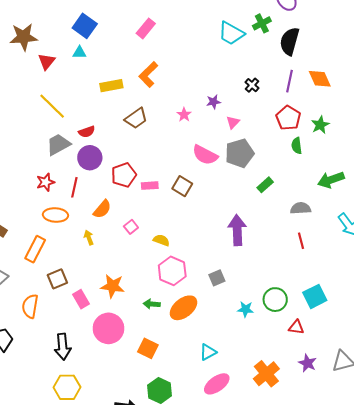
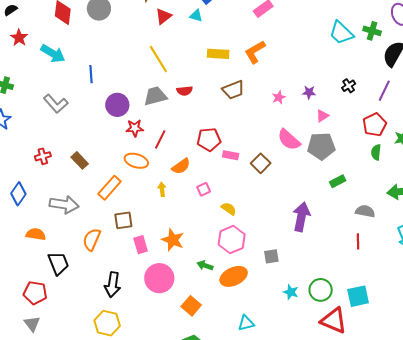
green cross: (262, 23) -> (372, 31), turned 30
purple circle: (90, 158) -> (117, 105), moved
red triangle: (296, 327) -> (334, 321), size x1.8

